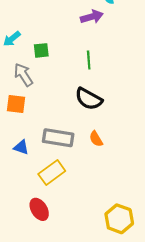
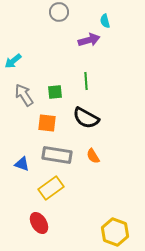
green square: (41, 50) -> (55, 92), moved
orange square: (16, 104) -> (47, 123), moved

